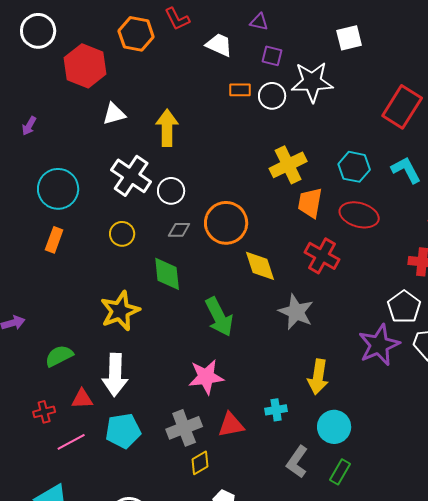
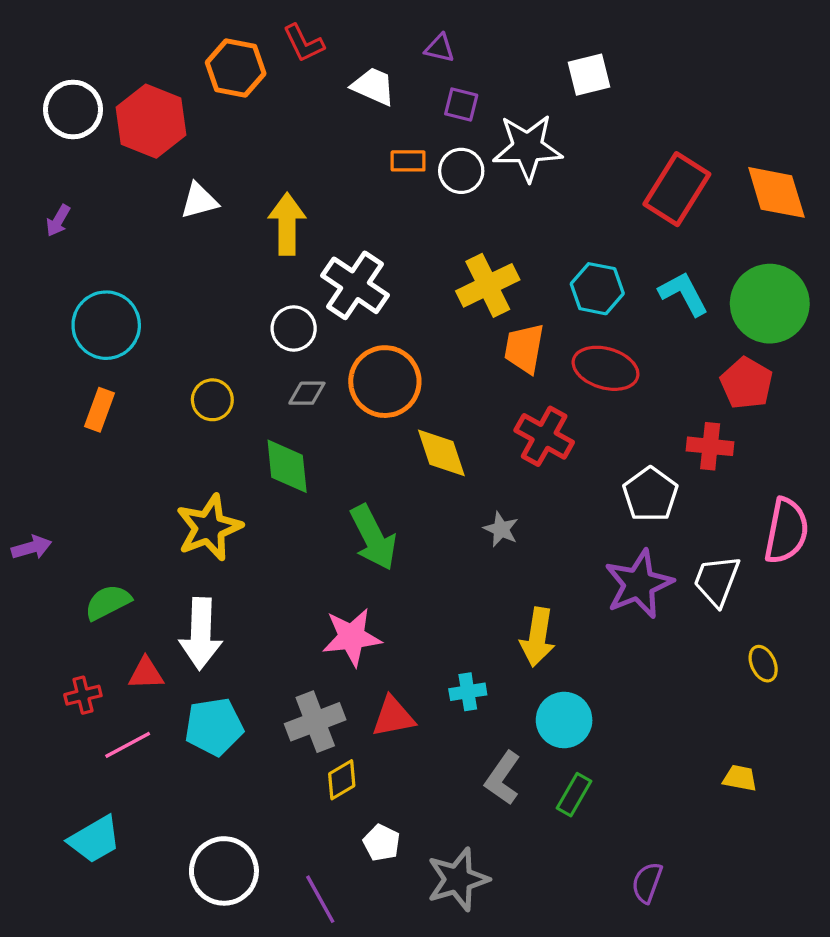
white circle: (38, 31) -> (73, 109), moved
white cross: (131, 176) -> (355, 285), moved
white pentagon: (404, 307) -> (650, 494), moved
gray star: (296, 312) -> (501, 529), size x0.6

